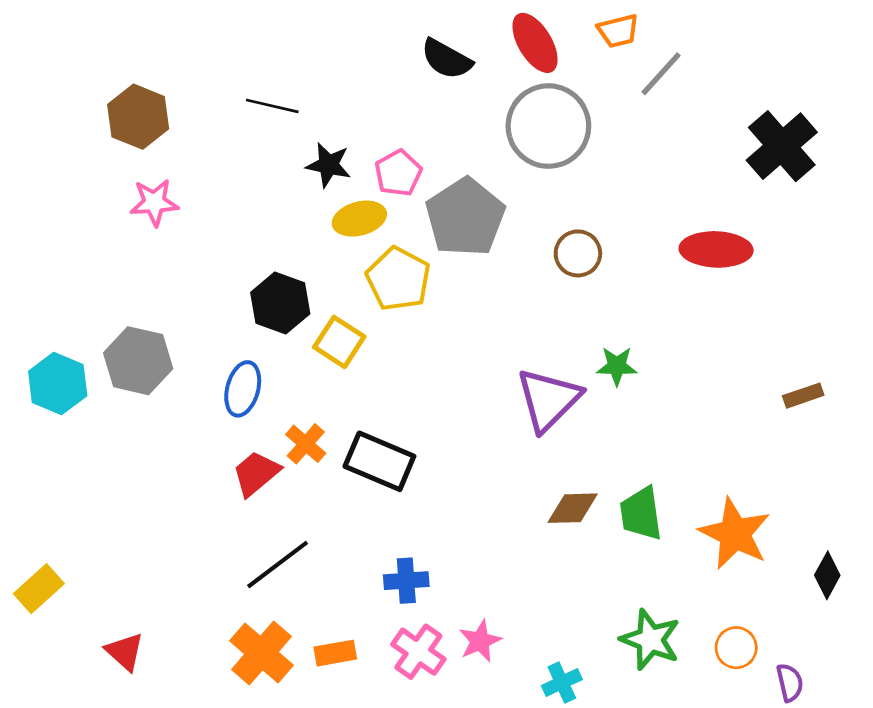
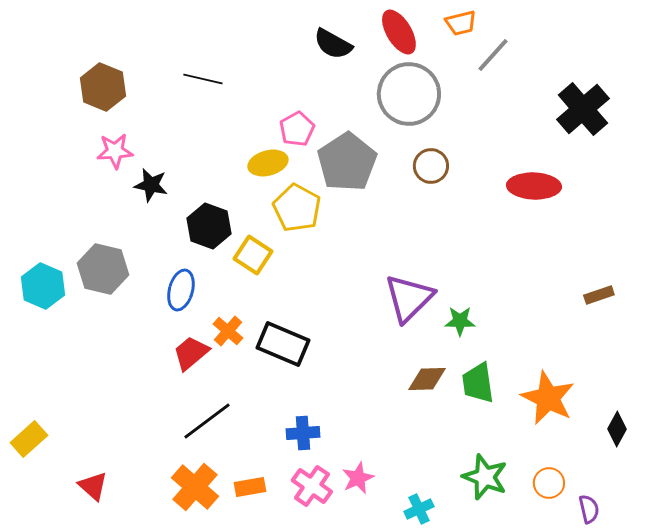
black star: (329, 165) -> (151, 185), moved
brown circle: (578, 253) -> (431, 166), moved
green star: (617, 366) -> (460, 321), moved

